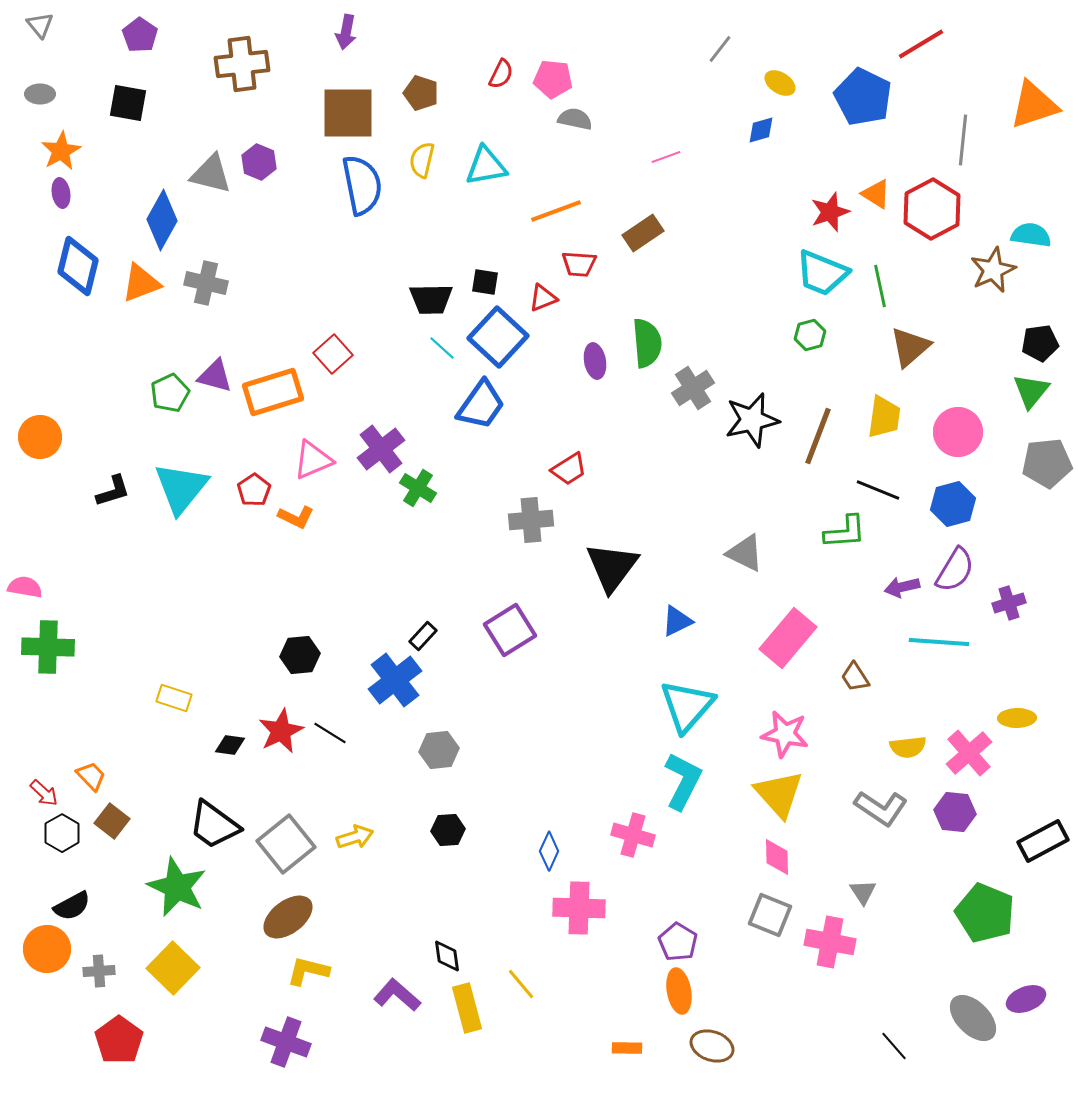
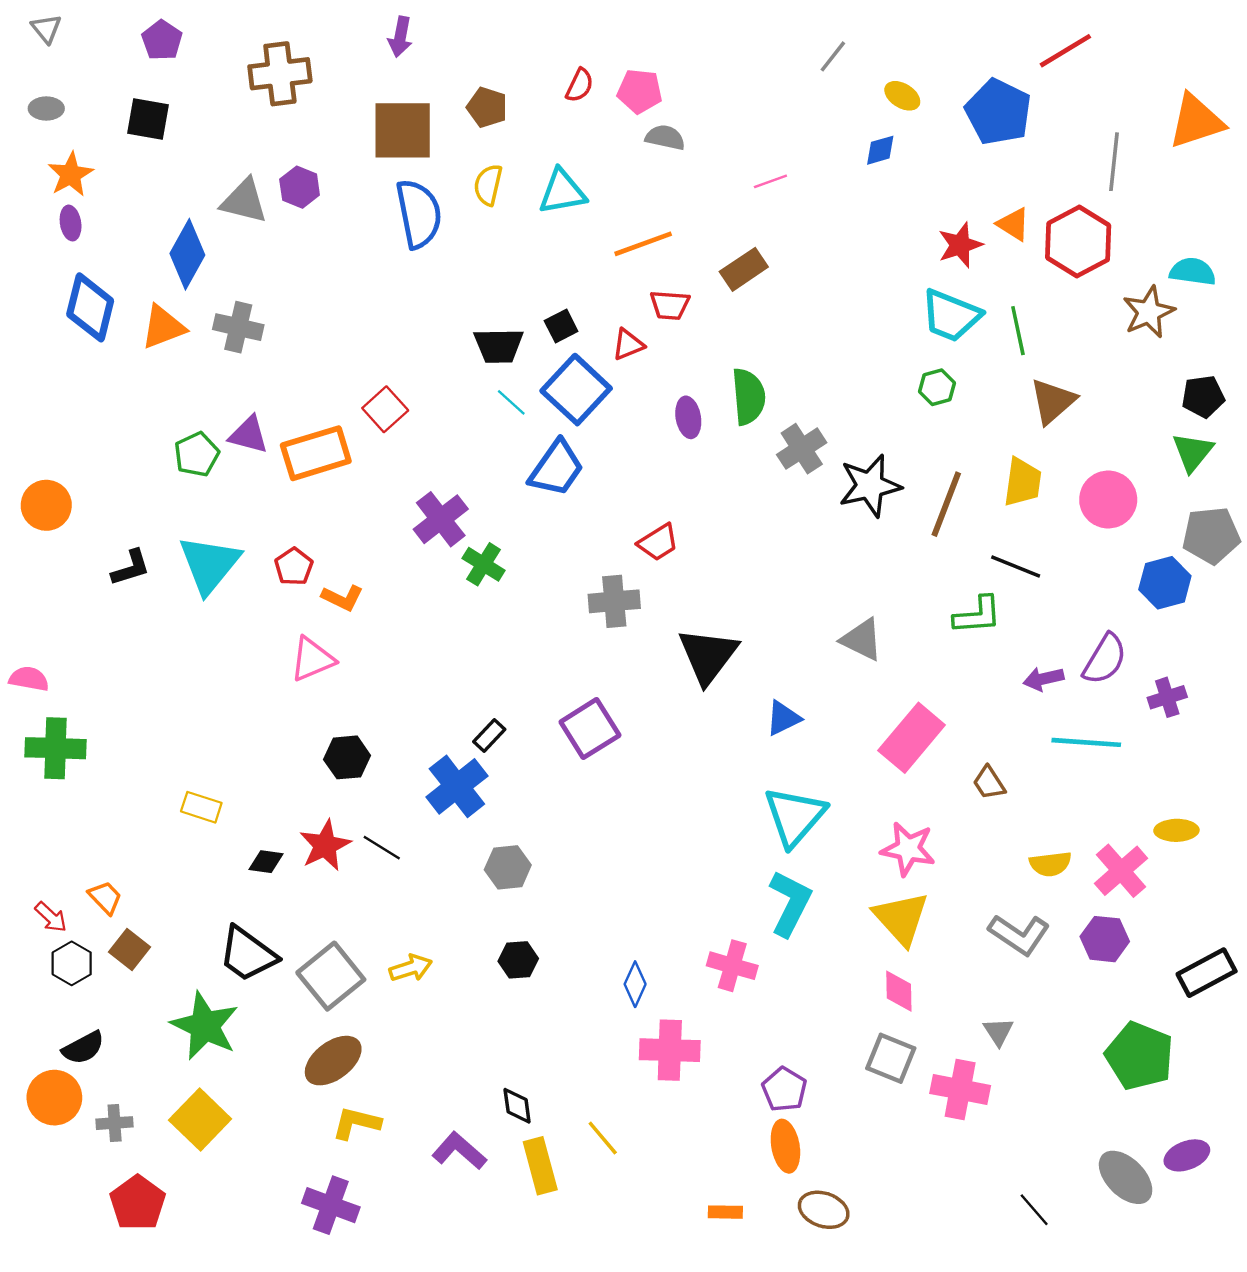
black square: (485, 282) -> (561, 326), turned -36
pink triangle: (313, 460) -> (312, 659), moved
blue hexagon: (953, 504) -> (1165, 583), moved

